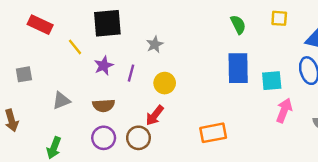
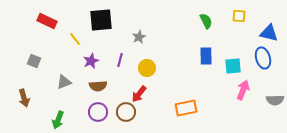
purple star: (104, 66) -> (91, 61), moved
blue rectangle: (238, 68) -> (206, 56), size x0.7
gray square: (24, 74) -> (34, 61), turned 32

